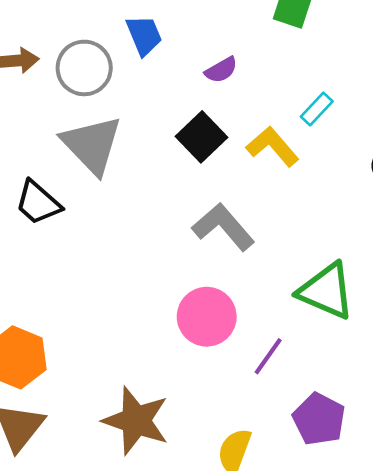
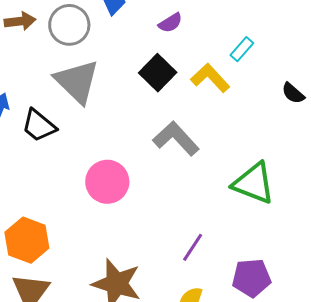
pink circle: (207, 317) -> (107, 182), moved
purple line: (268, 356) -> (193, 247), moved
purple pentagon: (319, 419) -> (252, 278), turned -30

